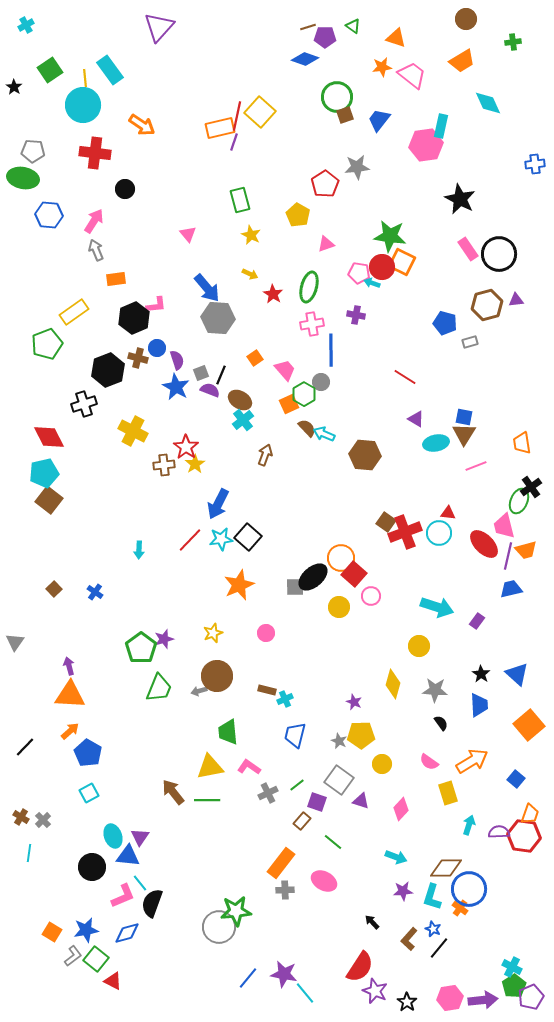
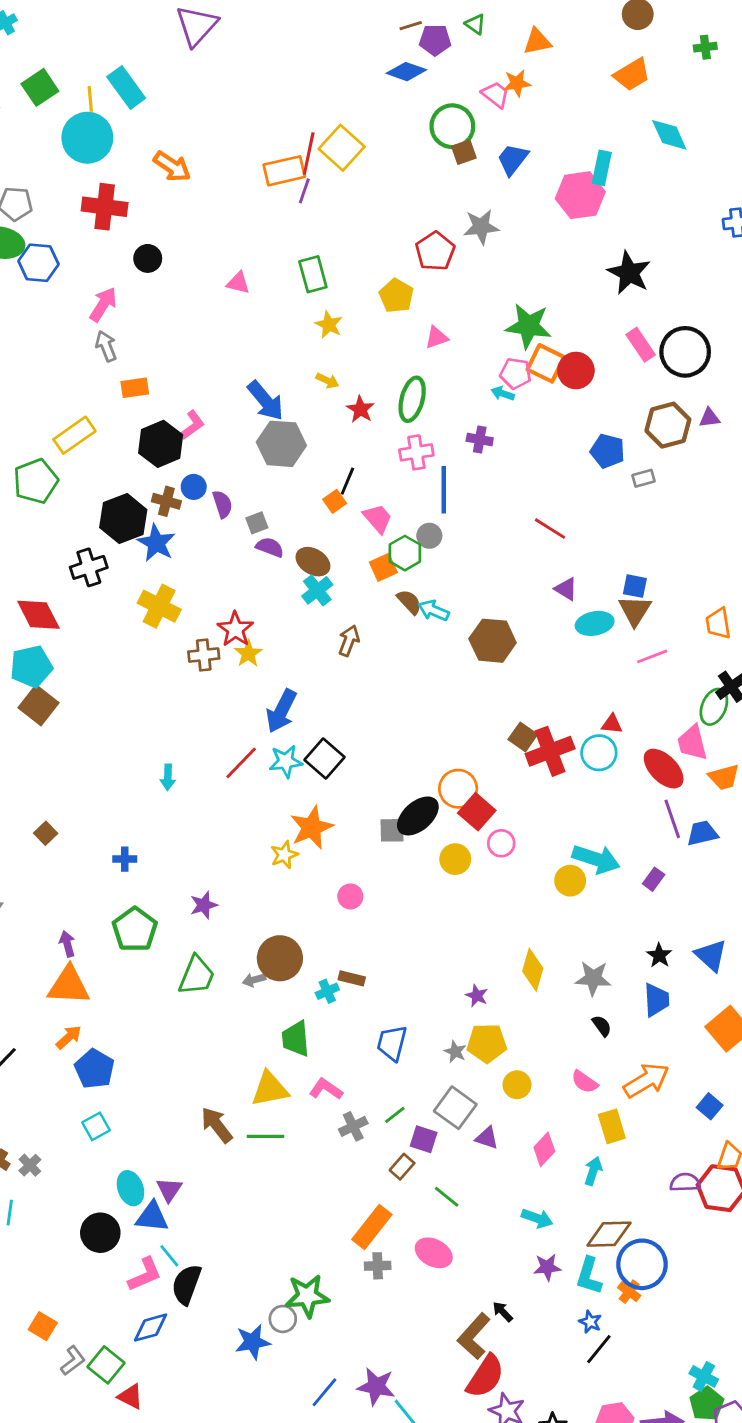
orange triangle: (396, 38) -> (537, 41), turned -30
pink trapezoid: (412, 75) -> (495, 95), moved, size x0.7
blue hexagon: (49, 215) -> (38, 263), moved
pink triangle: (188, 234) -> (238, 283), moved, turned -36
red circle: (382, 267) -> (576, 371), moved
pink pentagon: (359, 273) -> (516, 373), moved
pink L-shape: (156, 305) -> (192, 425), turned -30
black line: (221, 375) -> (347, 481), moved
blue star: (176, 387) -> (156, 543), moved
purple line: (508, 556) -> (672, 819), moved, turned -32
blue cross: (95, 592) -> (125, 859), moved, turned -35
yellow star: (213, 633) -> (284, 855), moved
yellow circle: (419, 646) -> (570, 881), moved
green pentagon: (141, 648) -> (135, 930), moved
cyan cross: (285, 699) -> (327, 991), moved
cyan arrow: (469, 825) -> (593, 1171), moved
gray circle: (219, 927) -> (283, 1319), size x0.6
blue star: (86, 930) -> (253, 1342), moved
brown L-shape: (409, 939) -> (474, 1336), moved, size x1.4

